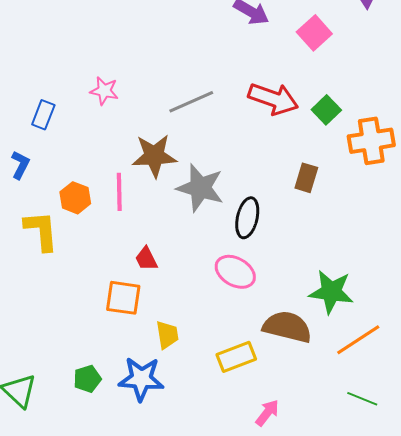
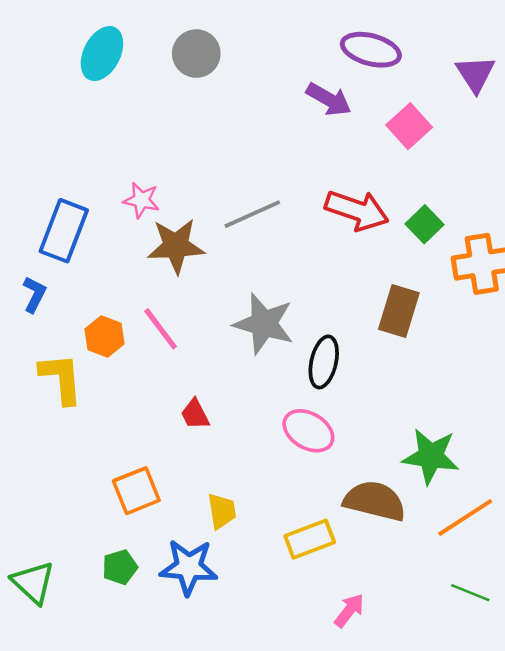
blue rectangle: (43, 115) -> (64, 231), size x1.6
brown star: (154, 156) -> (176, 246), moved
brown rectangle: (306, 178) -> (399, 311), size x1.4
pink line: (119, 192) -> (161, 329), turned -36
orange square: (123, 298) -> (136, 491), moved, turned -30

